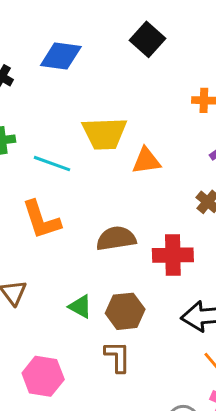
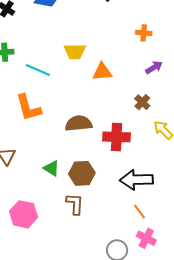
yellow trapezoid: (104, 133) -> (75, 52), size x0.7

